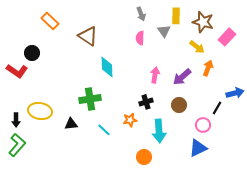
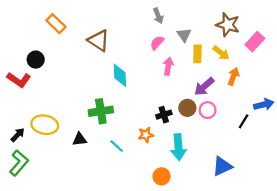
yellow rectangle: (176, 16) -> (197, 54), moved
pink semicircle: (140, 38) -> (157, 43), turned 40
pink arrow: (155, 75) -> (168, 66), moved
brown circle: (179, 105) -> (187, 108), moved
black arrow: (16, 120) -> (18, 135), turned -136
pink circle: (203, 125) -> (208, 110), moved

